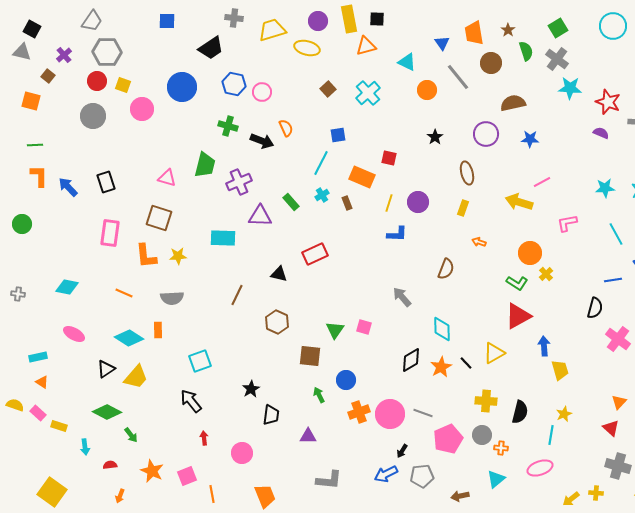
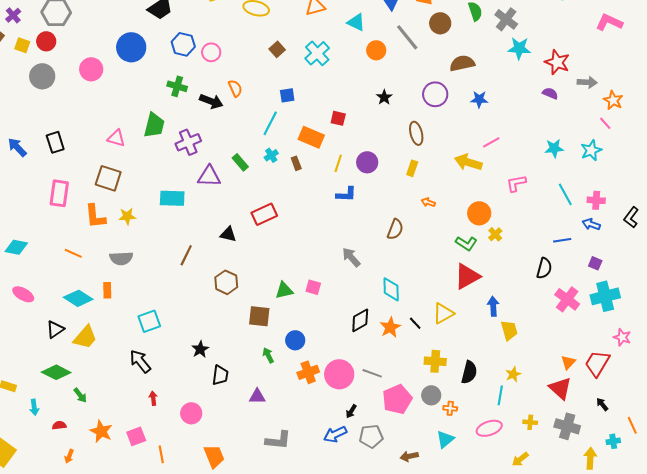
yellow square: (123, 85) -> (22, 45), moved
green triangle: (335, 330) -> (284, 290), turned 42
red triangle: (611, 428) -> (560, 388), size x1.4
yellow cross: (596, 493) -> (530, 422), moved

